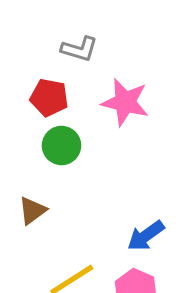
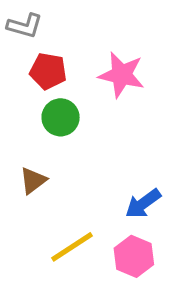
gray L-shape: (79, 49) -> (25, 26), moved

